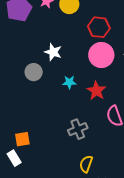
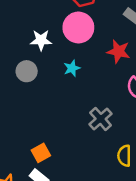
pink circle: (101, 55) -> (78, 28), moved
red star: (96, 91) -> (118, 51), moved

